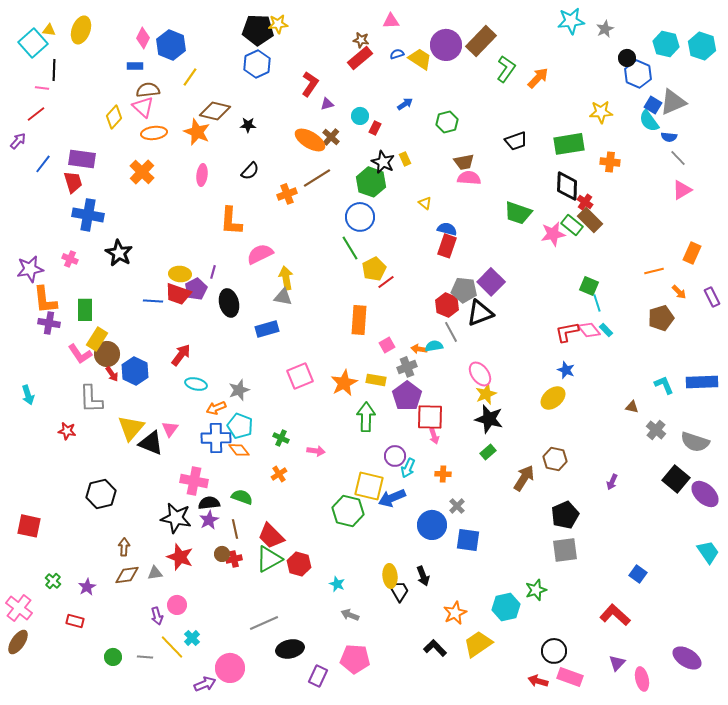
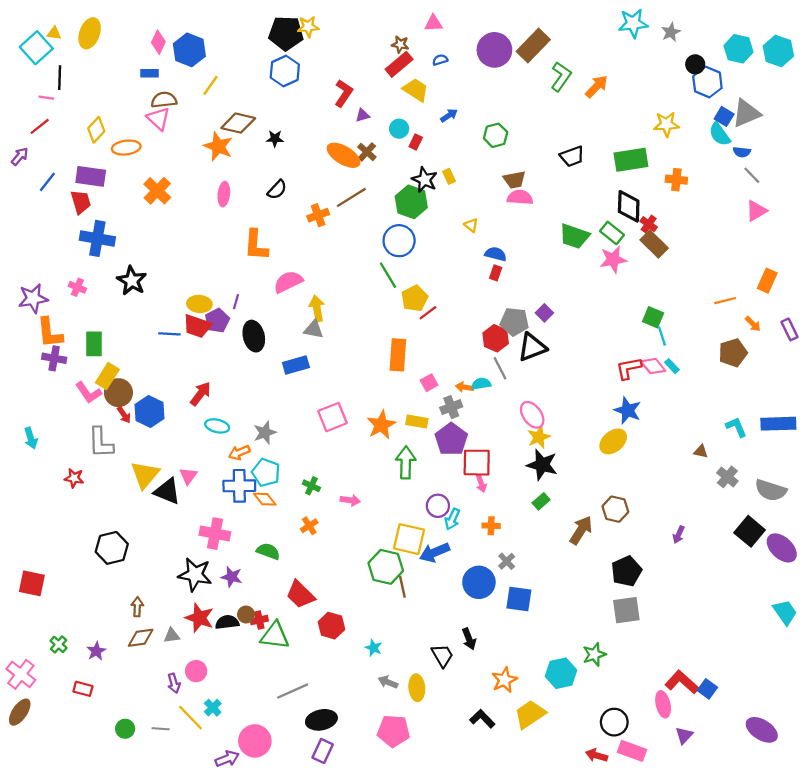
yellow trapezoid: (420, 59) -> (416, 90), moved
yellow diamond: (114, 117) -> (96, 130), moved
orange ellipse: (154, 133) -> (126, 148), moved
green rectangle: (572, 225) -> (612, 233), moved
red rectangle: (447, 246) -> (496, 273), size x0.6
purple square: (491, 282) -> (544, 313), size x0.6
blue star: (566, 370) -> (628, 410), size x1.4
black semicircle: (209, 503) -> (227, 622), moved
purple star: (209, 520) -> (232, 577), turned -30
brown line: (235, 529) -> (402, 587), moved
green triangle: (269, 559) -> (275, 636), moved, turned 36
blue square: (638, 574) -> (707, 689), moved
yellow ellipse: (390, 576) -> (417, 688), moved
purple rectangle: (318, 676) -> (323, 751), moved
pink ellipse: (642, 679) -> (663, 704), moved

